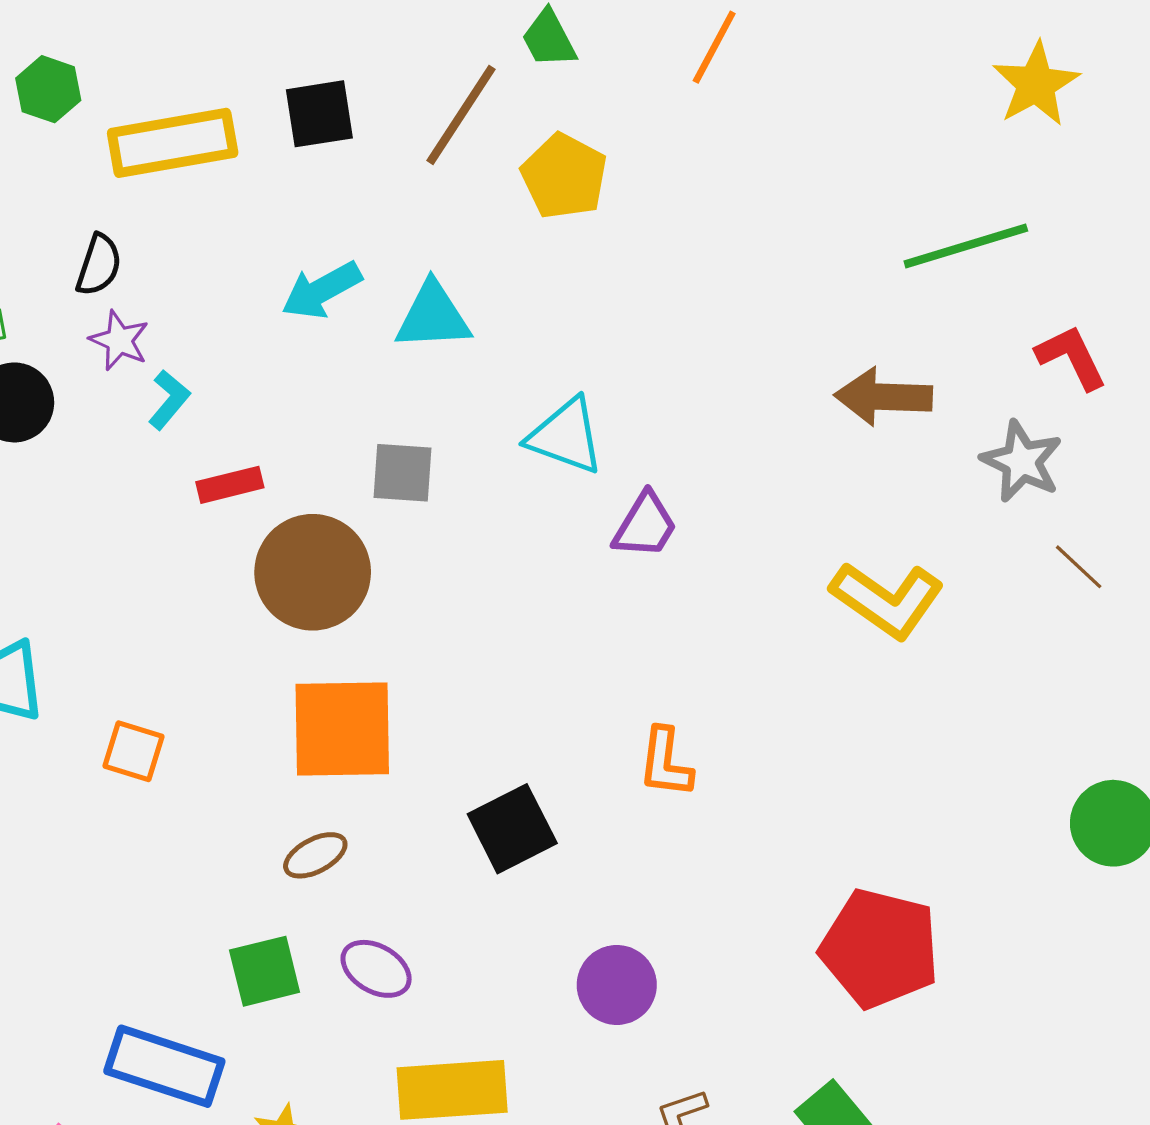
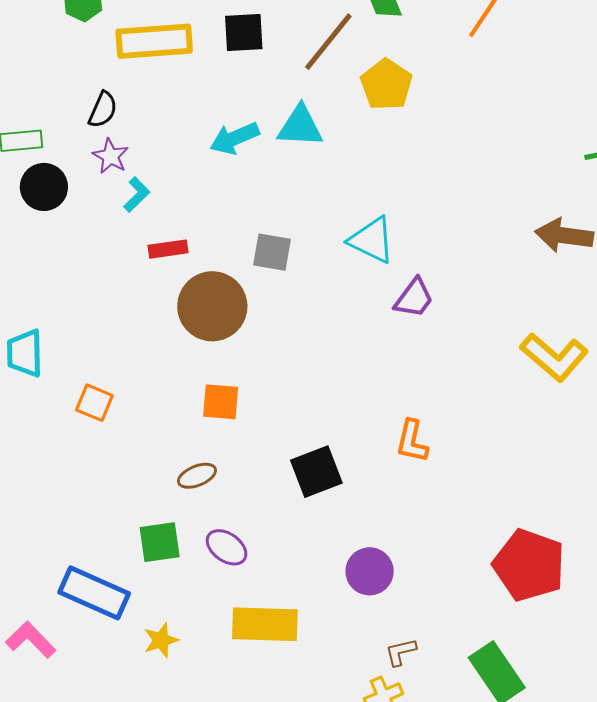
cyan triangle: (433, 316) -> (300, 126), moved
orange square: (342, 729) -> (221, 402), size x0.6

